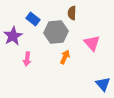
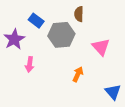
orange arrow: (65, 57) -> (78, 74), moved

